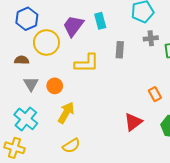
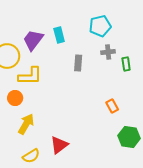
yellow L-shape: (87, 63) -> (30, 76), moved
red triangle: (133, 122) -> (59, 145), moved

